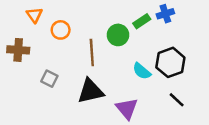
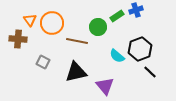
orange triangle: (34, 15) -> (30, 20), moved
orange circle: (61, 30) -> (52, 23), size x1.5
brown line: (92, 52) -> (77, 41), turned -75
black line: (177, 100) -> (150, 72), moved

